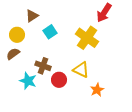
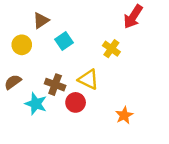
yellow cross: (87, 38) -> (111, 49), size x0.6
brown semicircle: (13, 54) -> (13, 82), moved
yellow triangle: (81, 70) -> (88, 79), moved

